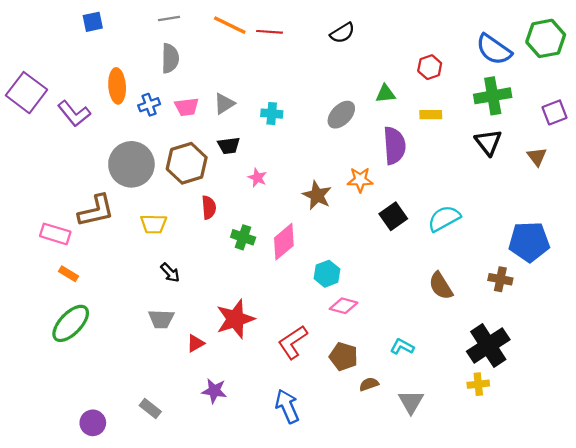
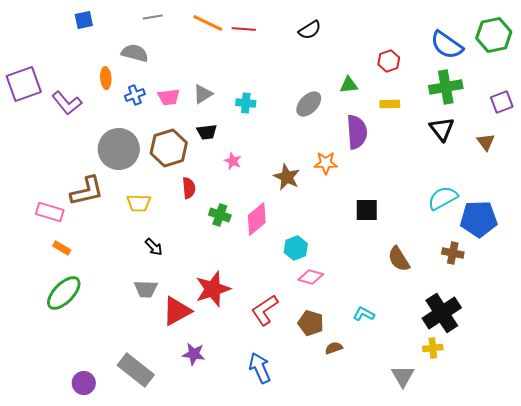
gray semicircle: (170, 58) -> (135, 53), moved, turned -76
orange ellipse: (117, 86) -> (106, 78), size x0.7
purple square: (27, 93) -> (24, 84), turned 33
black square: (393, 216) -> (367, 210), moved, turned 35
cyan semicircle: (444, 218) -> (443, 198), moved
red triangle: (196, 343) -> (177, 311), size x1.8
gray triangle: (411, 402) -> (403, 376), moved
gray rectangle: (150, 408) -> (136, 370), size x1.8

